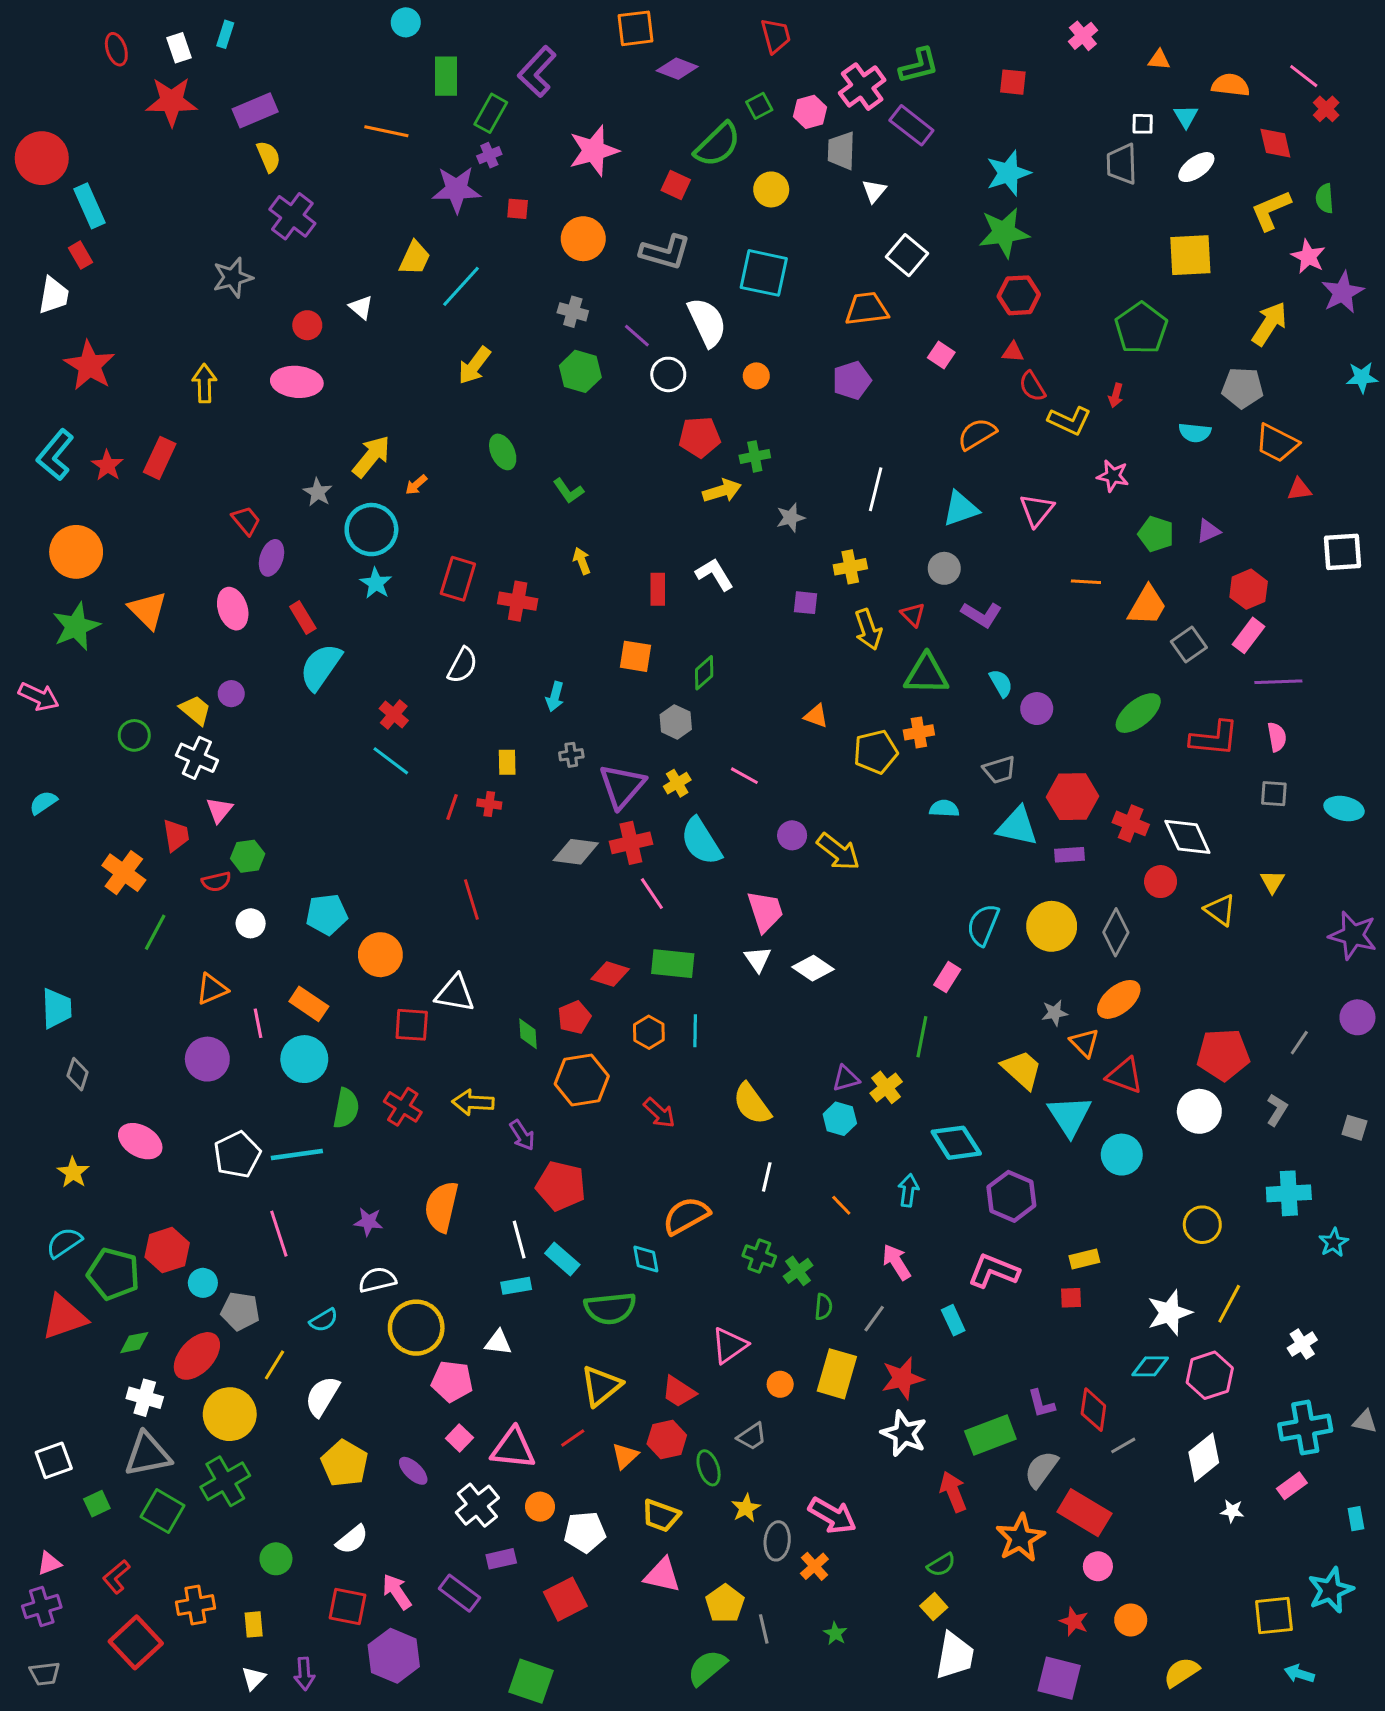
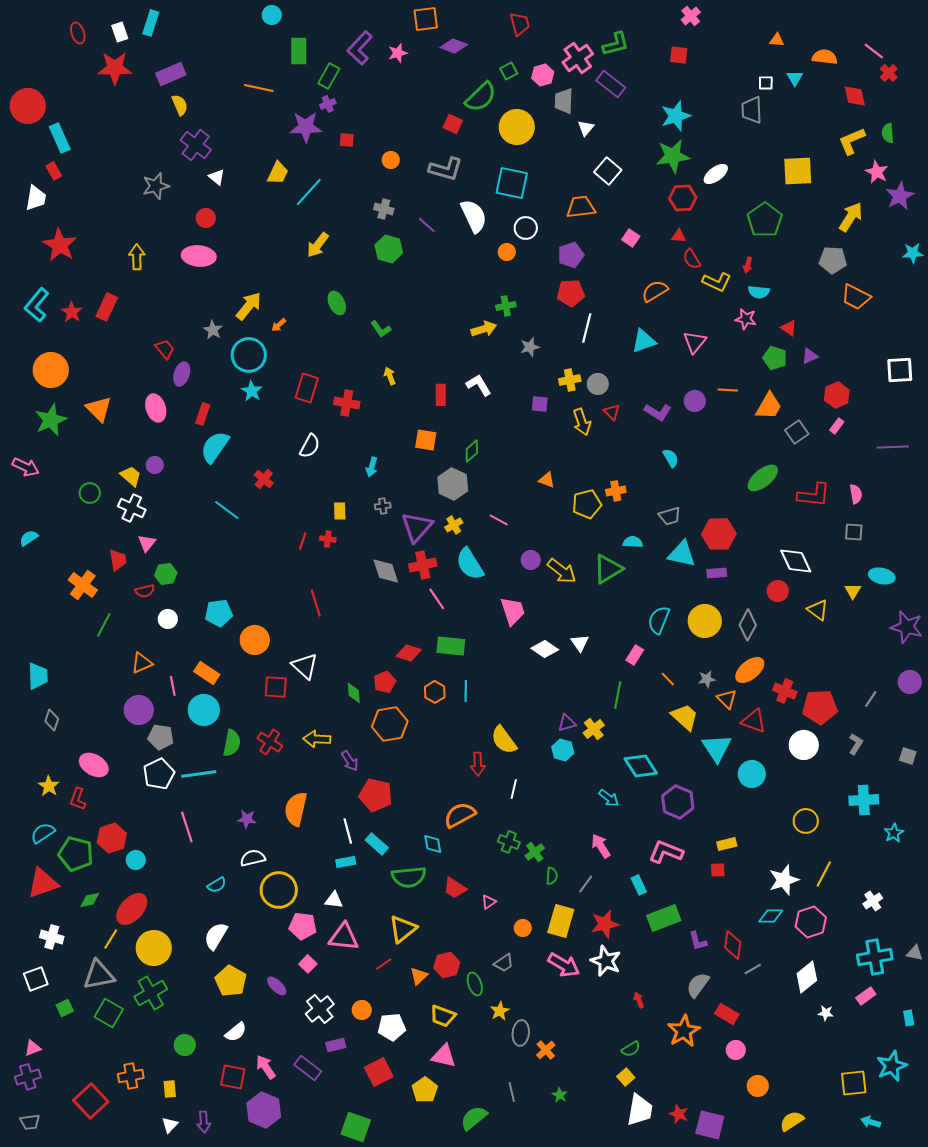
cyan rectangle: (225, 34) -> (151, 23), size x1.4
pink cross: (1083, 36) -> (691, 16), moved
pink star: (594, 151) -> (398, 53), moved, size x0.6
white ellipse: (1196, 167) -> (716, 174), moved
yellow circle: (771, 189) -> (517, 127), size x1.5
orange circle: (583, 239) -> (391, 160), size x0.6
white triangle: (361, 307) -> (217, 177), moved
white circle: (668, 374) -> (526, 228), moved
cyan semicircle: (1195, 433) -> (759, 292), moved
red pentagon: (700, 437) -> (571, 293), moved
red triangle: (1299, 489) -> (789, 328), moved, turned 42
gray circle: (944, 568) -> (598, 384), moved
red rectangle: (303, 618) -> (203, 414), turned 50
pink rectangle: (1249, 635) -> (837, 426), size x0.7
green triangle: (926, 674) -> (608, 569), moved, turned -32
purple line: (1278, 682) -> (893, 447), moved
purple circle: (1037, 709) -> (695, 401), moved
gray hexagon: (676, 722) -> (453, 484), size x1.4
cyan line: (391, 761) -> (227, 510), moved
cyan ellipse: (1344, 808) -> (882, 576), moved
red cross: (1131, 823) -> (785, 691), moved
gray diamond: (576, 852) -> (386, 571), turned 64
white triangle: (758, 959) -> (580, 643), moved
white triangle: (455, 993) -> (305, 666), turned 32
red arrow: (659, 1113) -> (478, 764), moved, turned 45
cyan arrow: (908, 1190) -> (609, 798), turned 120
orange line: (841, 1205) -> (668, 679), moved
gray pentagon: (240, 1311) -> (161, 737), moved
pink triangle: (729, 1346) -> (489, 902), size x0.6
yellow line: (274, 1365) -> (111, 939), moved
red trapezoid: (679, 1392) -> (455, 888), moved
white cross: (145, 1398) -> (52, 937), moved
green rectangle: (990, 1435) -> (664, 918), moved
pink triangle: (513, 1448) -> (344, 937), moved
red arrow: (953, 1492) -> (639, 1000), size x0.6
red rectangle: (1084, 1513) -> (727, 1014), size x0.7
pink arrow: (832, 1516) -> (564, 965), moved
red L-shape: (116, 1577) -> (78, 799), moved, turned -30
yellow pentagon: (725, 1604) -> (425, 1090), moved
red star: (1074, 1621) -> (679, 1114), moved

